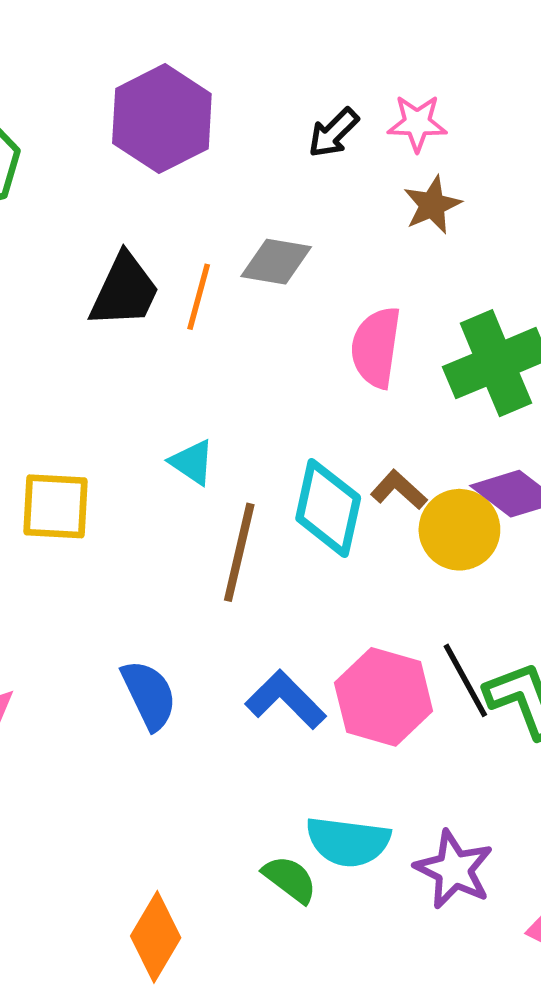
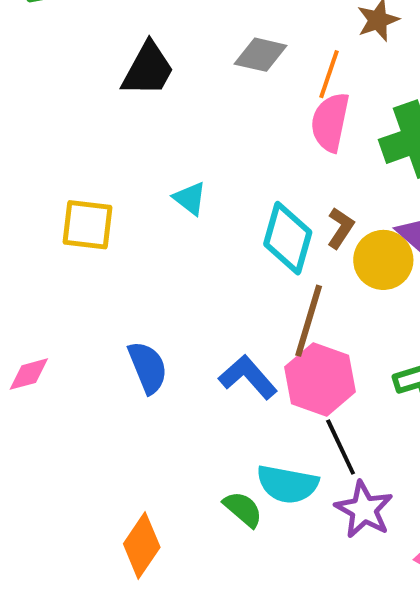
orange line: (199, 297) -> (329, 74), moved
brown L-shape: (399, 490) -> (341, 228), turned 78
brown line: (239, 552) -> (309, 321), moved
black line: (465, 680) -> (341, 447), moved

